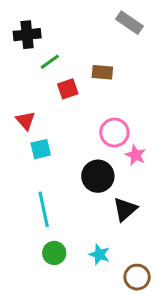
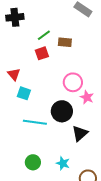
green line: (50, 62) -> (44, 35), moved
cyan square: (41, 149) -> (24, 93), turned 32
cyan line: (44, 209) -> (35, 122), moved, turned -70

